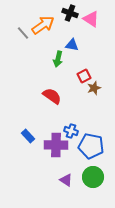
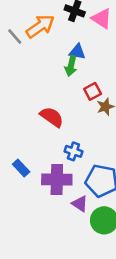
green arrow: (58, 59) -> (71, 66), moved
blue cross: (71, 131) -> (73, 151), moved
purple triangle: (66, 180) -> (80, 204), moved

